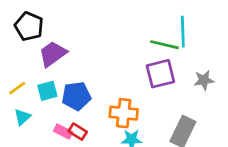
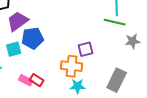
green line: (164, 45) -> (115, 22), moved
purple square: (160, 74) -> (86, 49), moved, size x0.7
blue pentagon: (76, 96) -> (33, 38), moved

